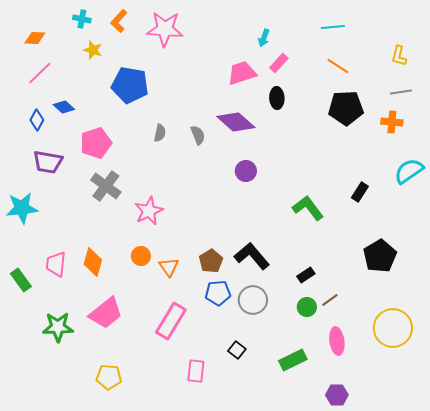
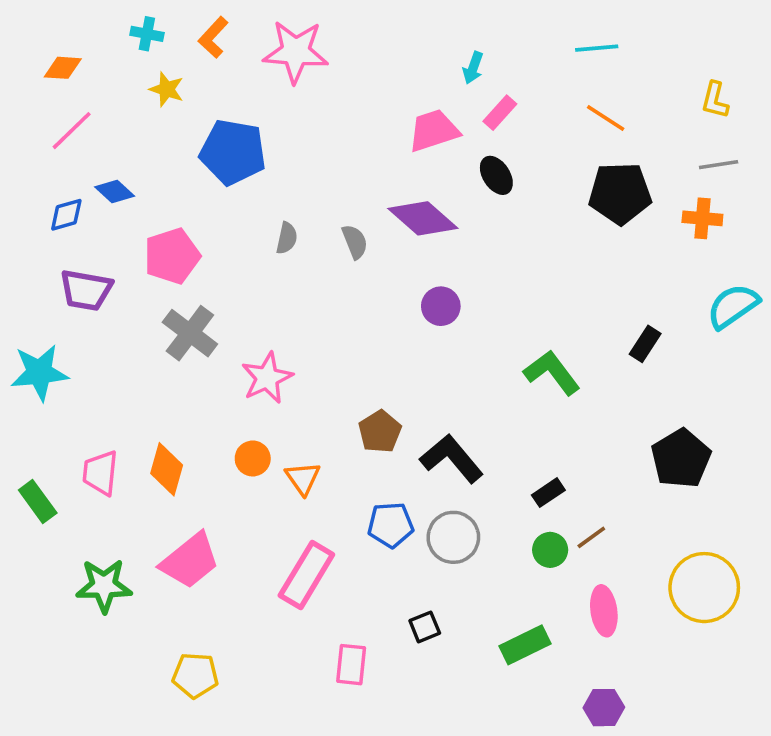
black ellipse: (277, 98) -> (496, 175), turned -30
blue diamond: (37, 120) -> (66, 215), turned 45
brown pentagon: (211, 261) -> (380, 432), moved
black square: (237, 350) -> (425, 627), turned 30

